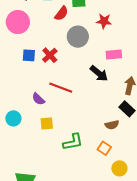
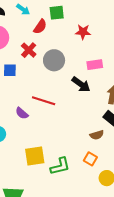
gray circle: (78, 37) -> (54, 60), moved
red cross: (50, 55) -> (29, 50), moved
yellow square: (47, 124) -> (35, 156), moved, size x1.5
green L-shape: (73, 142) -> (60, 166), moved

